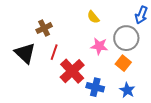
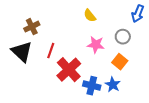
brown cross: (44, 28) -> (32, 27), moved
gray circle: (126, 38) -> (123, 37), size x0.6
blue star: (127, 90) -> (113, 85), moved

